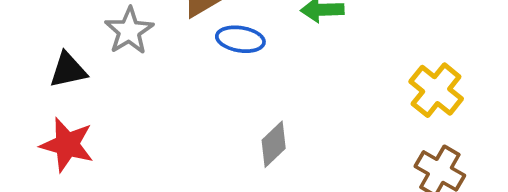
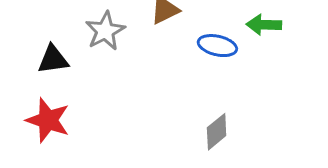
blue ellipse: (240, 39) -> (217, 46), moved

